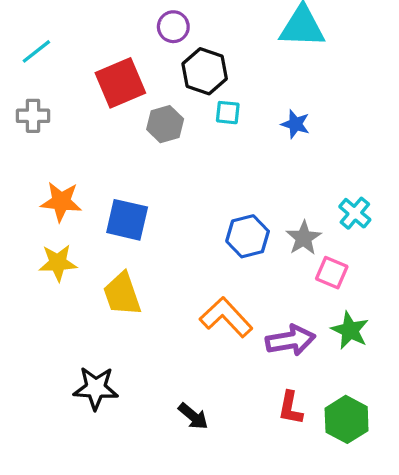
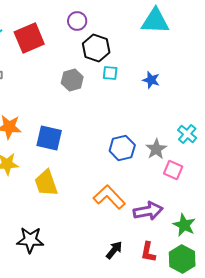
red square: (120, 83) -> (29, 38), moved
green star: (350, 330) -> (184, 225), moved
black arrow: (193, 416) -> (114, 250), moved, turned -90

